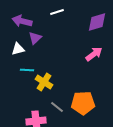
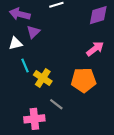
cyan line: (27, 70) -> (25, 65), turned 64
orange pentagon: (83, 103) -> (84, 80), moved

